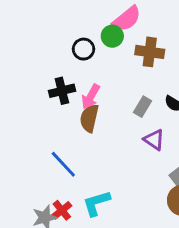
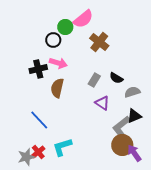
green circle: (112, 36) -> (65, 27), moved
brown cross: (150, 52) -> (99, 42), turned 30
pink arrow: (91, 97) -> (58, 63), moved, turned -102

